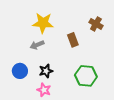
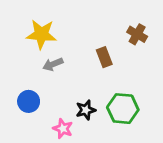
yellow star: (43, 23) -> (41, 34), moved
black star: (46, 71) -> (86, 110), moved

